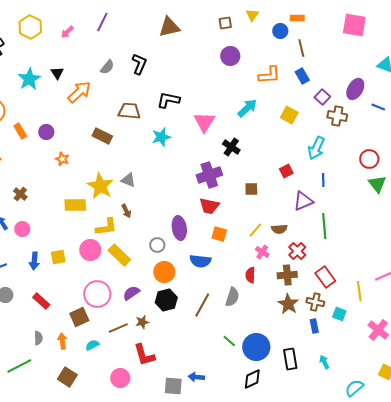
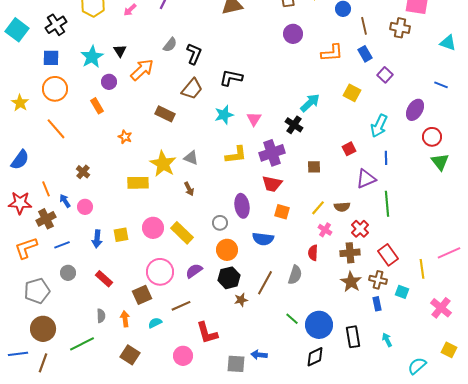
black L-shape: (139, 64) -> (194, 54), moved
purple ellipse: (355, 89) -> (415, 110), moved
cyan arrow: (247, 108) -> (310, 103), moved
brown trapezoid: (129, 111) -> (192, 89), turned 125
brown cross: (337, 116) -> (400, 28), moved
pink triangle: (204, 122) -> (254, 119), moved, size x0.7
orange rectangle: (20, 131) -> (97, 106), moved
purple circle: (46, 132) -> (109, 82), moved
yellow L-shape: (106, 227) -> (236, 155), moved
brown star: (142, 322) -> (241, 300), moved

